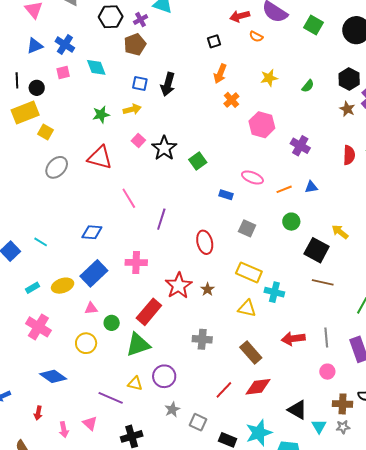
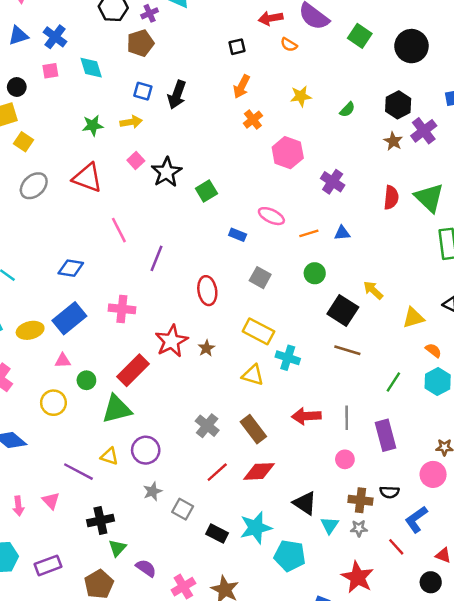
gray cross: (202, 339) -> (207, 426), moved, turned 30

